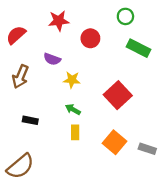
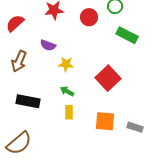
red circle: (90, 38) -> (89, 17), moved
black rectangle: (30, 120) -> (28, 101), size x1.6
orange square: (114, 142) -> (105, 121), turned -35

